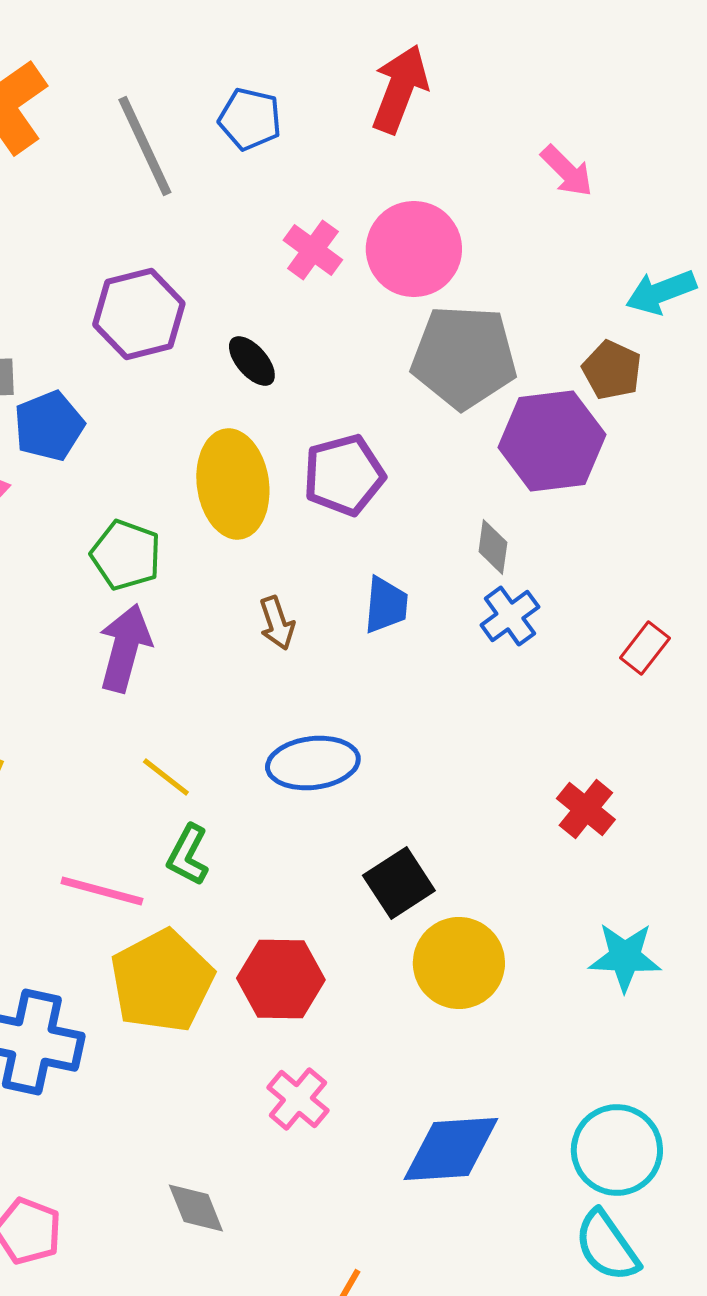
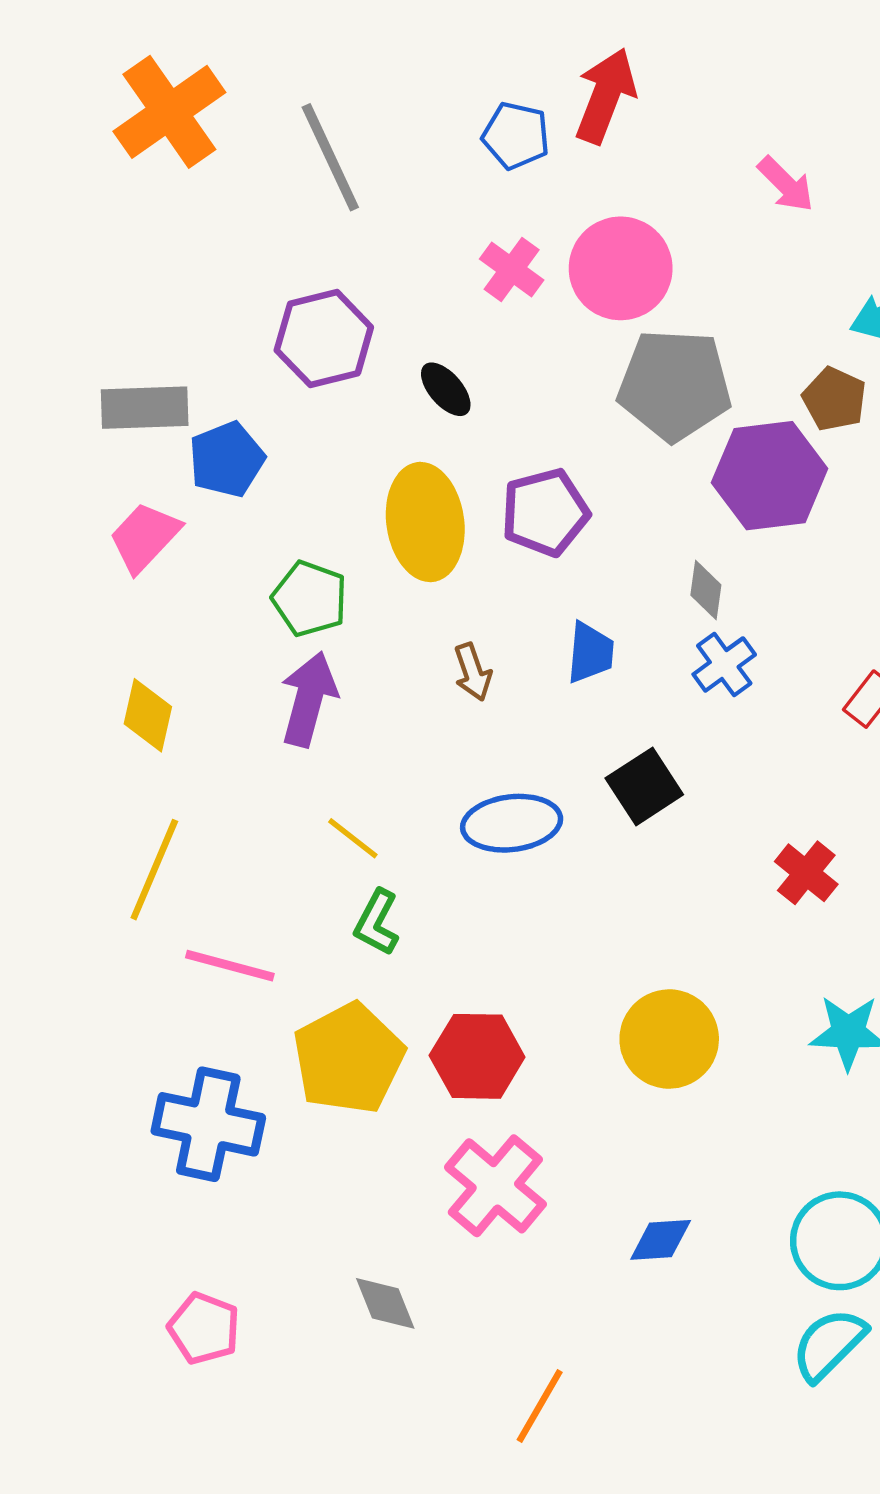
blue pentagon: (250, 119) -> (516, 136), moved
black square: (399, 883) -> (644, 786), moved
pink line: (102, 891) -> (230, 966), moved
pink cross: (298, 1099) -> (495, 1186), size x1.5
blue diamond: (451, 1149) -> (661, 1240), size x0.6
cyan semicircle: (607, 1246) -> (829, 1344), turned 80

